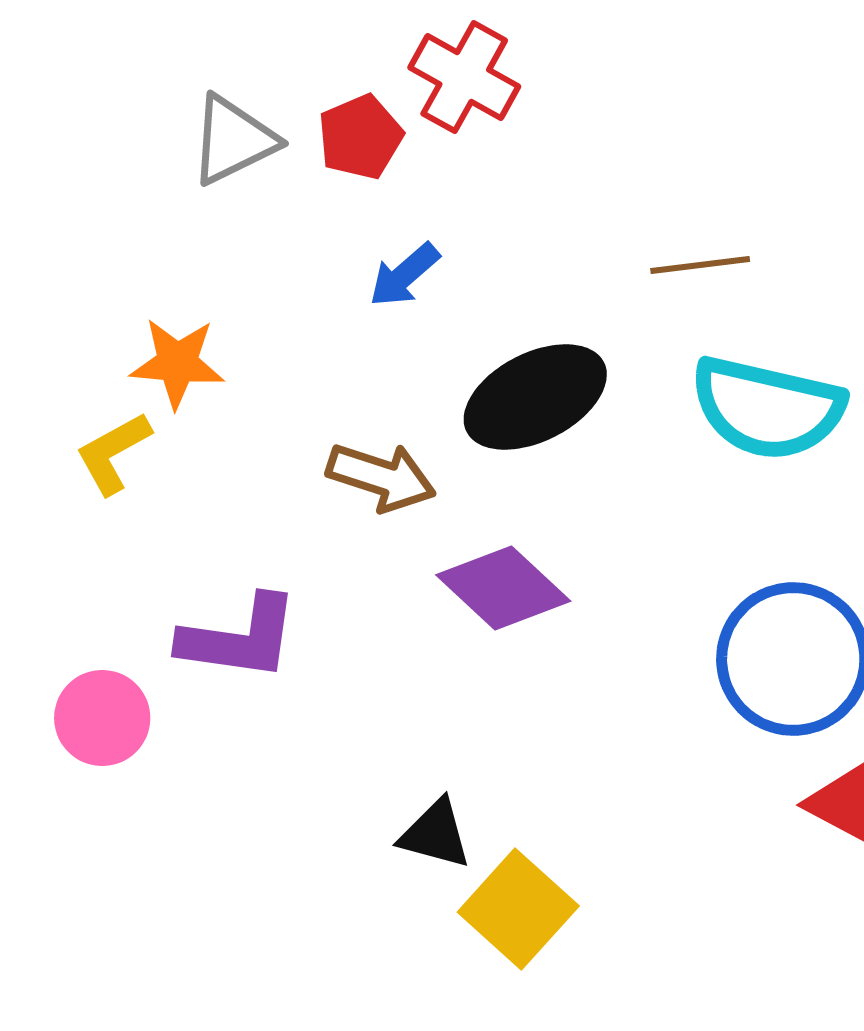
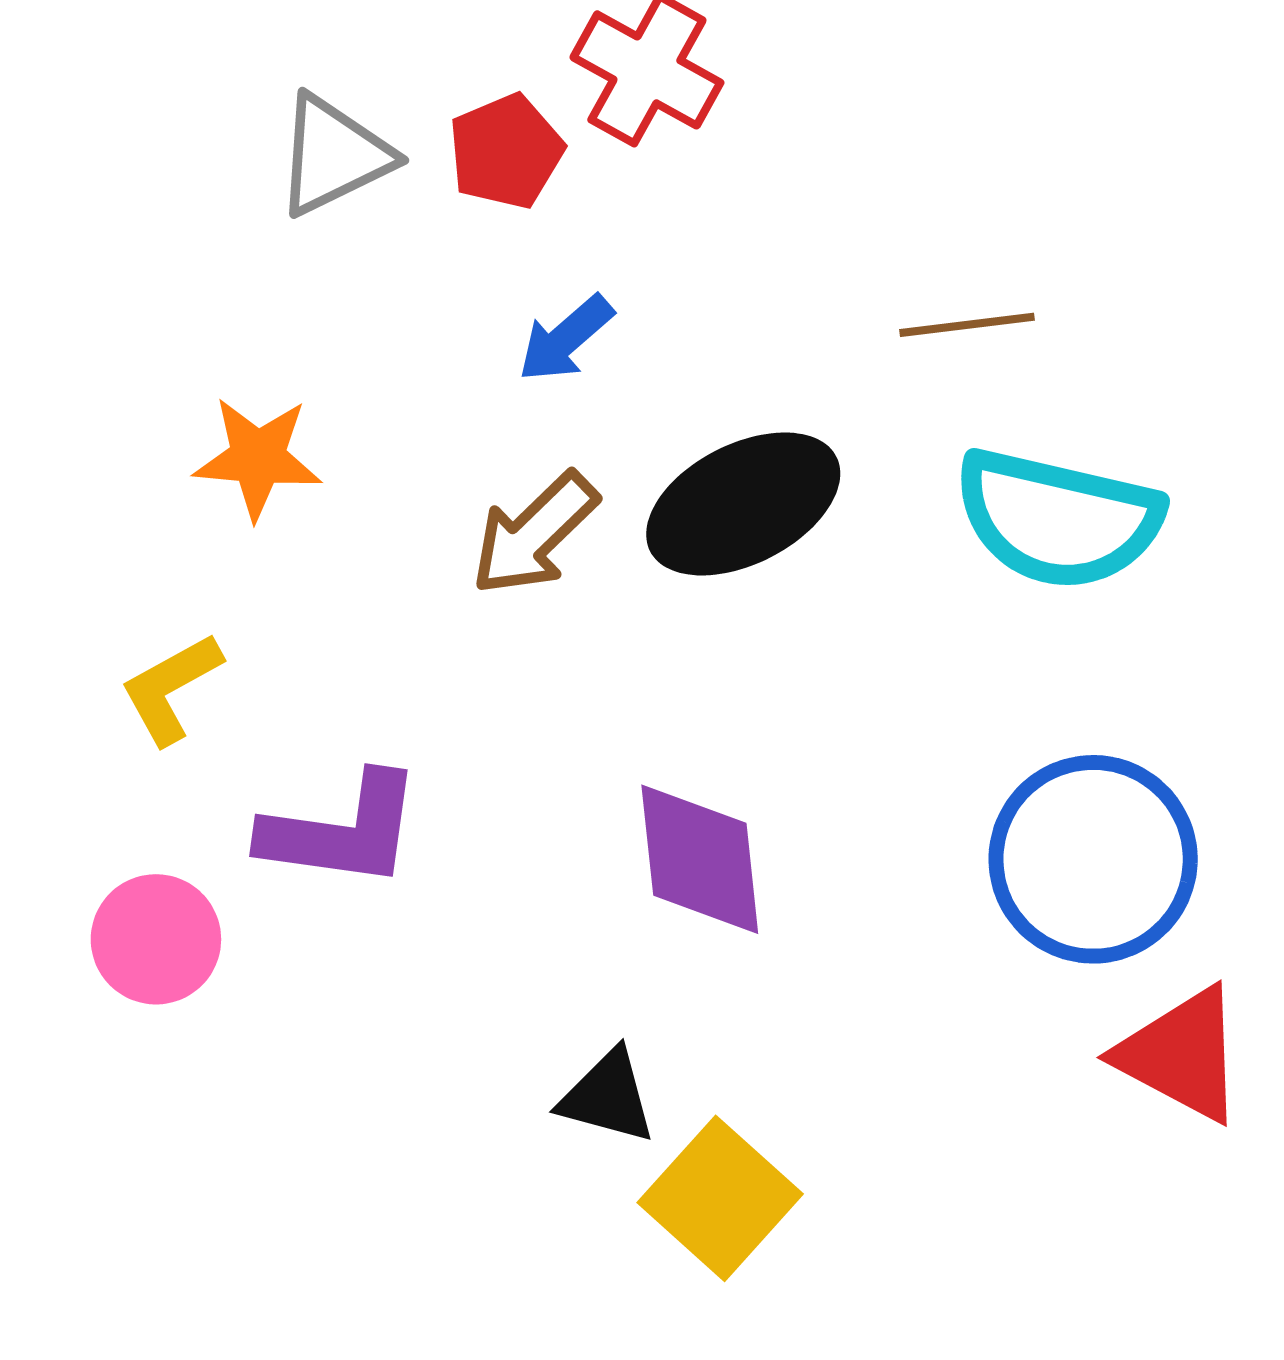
yellow L-shape: (113, 453) -> (171, 688), moved
brown arrow: (381, 477) -> (534, 534), moved, turned 118
purple diamond: (503, 588) -> (700, 859), moved, turned 41

